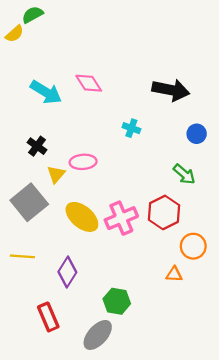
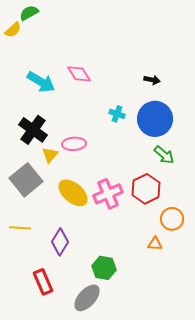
black arrow: (171, 90) -> (152, 80), size x0.5
blue circle: (197, 134) -> (155, 119), moved, size x2.0
black cross: (37, 146) -> (33, 130), size x1.6

